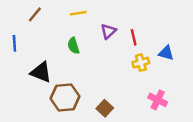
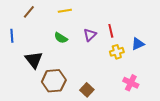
purple triangle: (108, 31) -> (90, 35), moved
green semicircle: (73, 46) -> (61, 38), turned -40
blue triangle: (166, 53) -> (138, 44), turned -40
black triangle: (41, 72) -> (34, 60), turned 30

